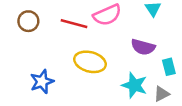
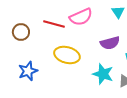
brown circle: (28, 21) -> (21, 32), moved
purple semicircle: (143, 47) -> (110, 43), turned -30

